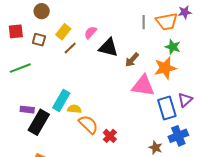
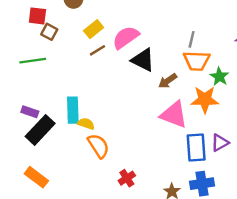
orange trapezoid: (167, 21) -> (197, 61), moved
pink semicircle: (90, 33) -> (126, 37), size x1.6
brown square: (39, 40) -> (49, 32), moved
cyan rectangle: (61, 100) -> (73, 110), turned -45
red cross: (110, 136) -> (127, 178), moved

